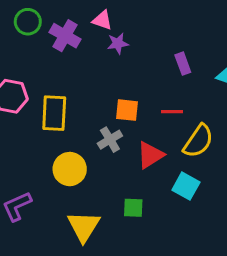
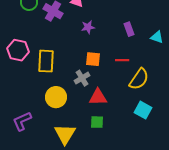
purple star: (118, 43) -> (88, 27), moved
red triangle: (150, 155) -> (98, 97), moved, turned 30
cyan square: (186, 186) -> (143, 110), moved

